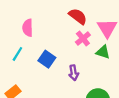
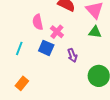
pink semicircle: (28, 28) -> (38, 22), moved
pink cross: (83, 39) -> (57, 32), moved

